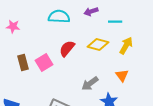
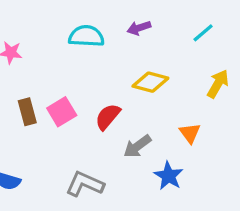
cyan line: (115, 22) -> (203, 33), moved, turned -40
yellow arrow: (126, 46) -> (218, 84), moved
red semicircle: (67, 48) -> (108, 117), moved

